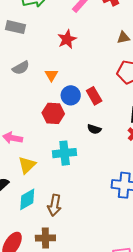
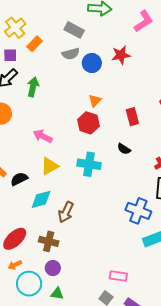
gray semicircle: (21, 68) -> (71, 54), moved
orange triangle: (51, 75) -> (95, 101), moved
blue circle: (71, 95) -> (92, 63), moved

